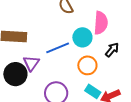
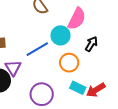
pink semicircle: (101, 23) -> (77, 19), turned 30

